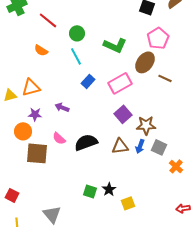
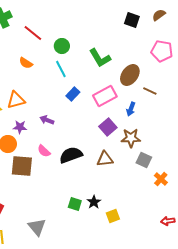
pink pentagon: (158, 38) -> (162, 51), moved, turned -30
green L-shape: (115, 45) -> (100, 58), turned 35
blue arrow: (140, 146) -> (131, 109), moved

